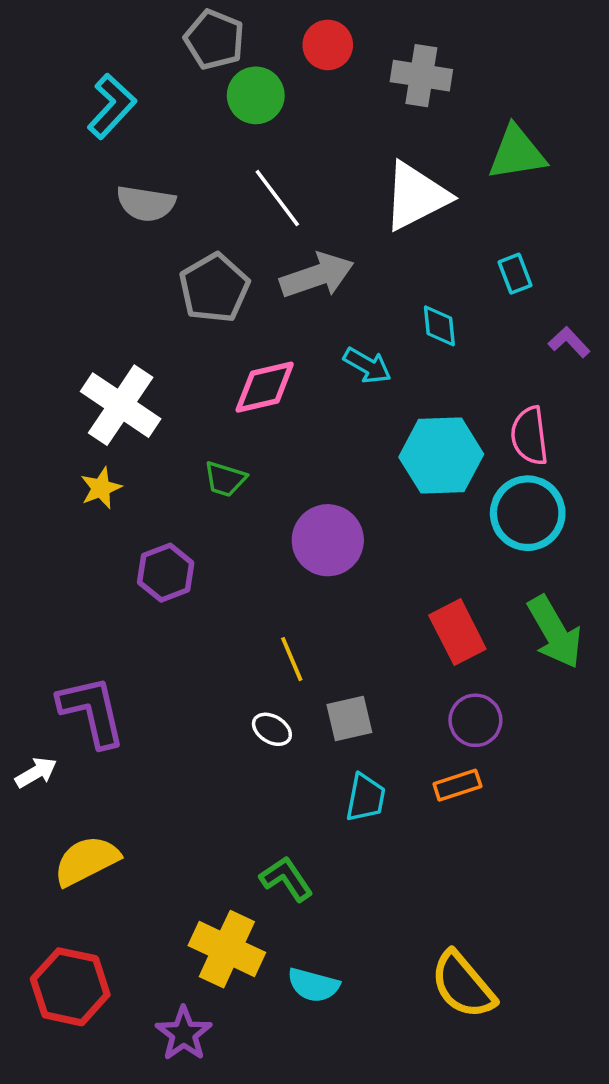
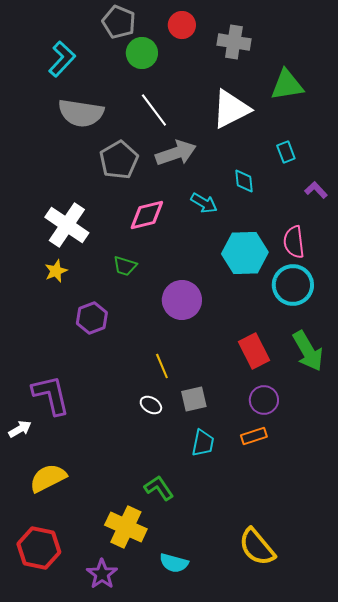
gray semicircle: (146, 203) -> (81, 113), size x1.4
cyan semicircle: (313, 985) -> (174, 563), moved

